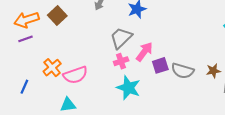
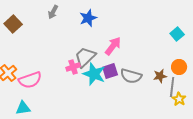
gray trapezoid: (121, 38) -> (85, 57), moved
pink arrow: (144, 52) -> (113, 46), moved
cyan star: (128, 88) -> (94, 74), moved

